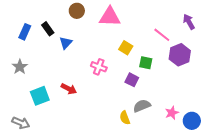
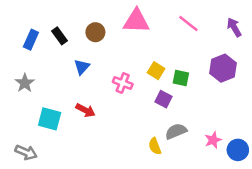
brown circle: (77, 11) -> (95, 32), moved
pink line: (162, 35) -> (188, 24), moved
blue triangle: (66, 43) -> (82, 67), moved
yellow square: (126, 48) -> (156, 71), moved
cyan square: (40, 96) -> (50, 119), turned 36

